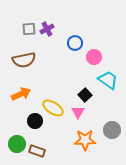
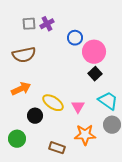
pink circle: (94, 57) -> (94, 52), size x1.5
cyan trapezoid: (108, 80) -> (108, 101), moved
black square: (85, 95) -> (95, 74), moved
brown rectangle: (37, 151) -> (57, 148), moved

